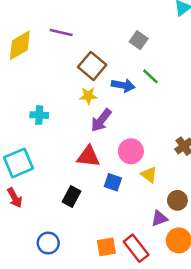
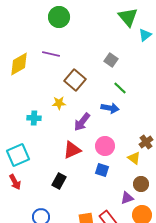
blue arrow: (123, 85) -> (110, 108), moved
yellow star: (88, 96) -> (59, 103), moved
red triangle: (88, 156) -> (72, 150), turned -30
yellow triangle: (149, 175) -> (134, 158), moved
blue square: (113, 182) -> (102, 170), moved

